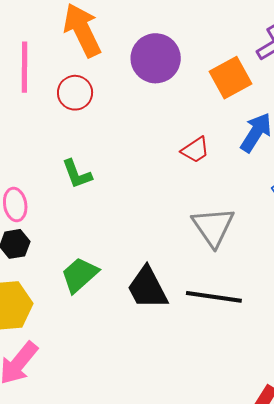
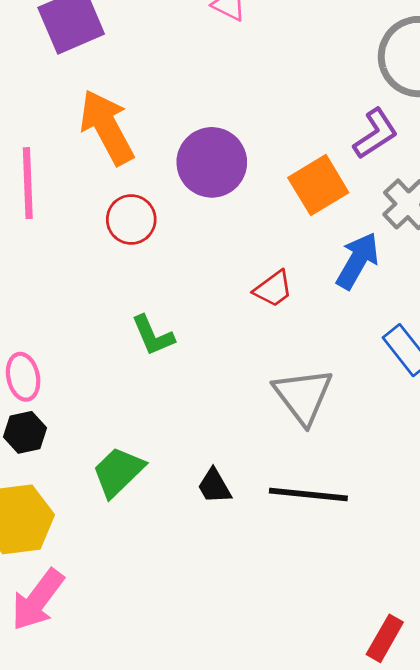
red circle: (75, 93) -> (131, 219), moved
green L-shape: (77, 174) -> (153, 336), moved
black trapezoid: (147, 288) -> (214, 486), size x0.6

